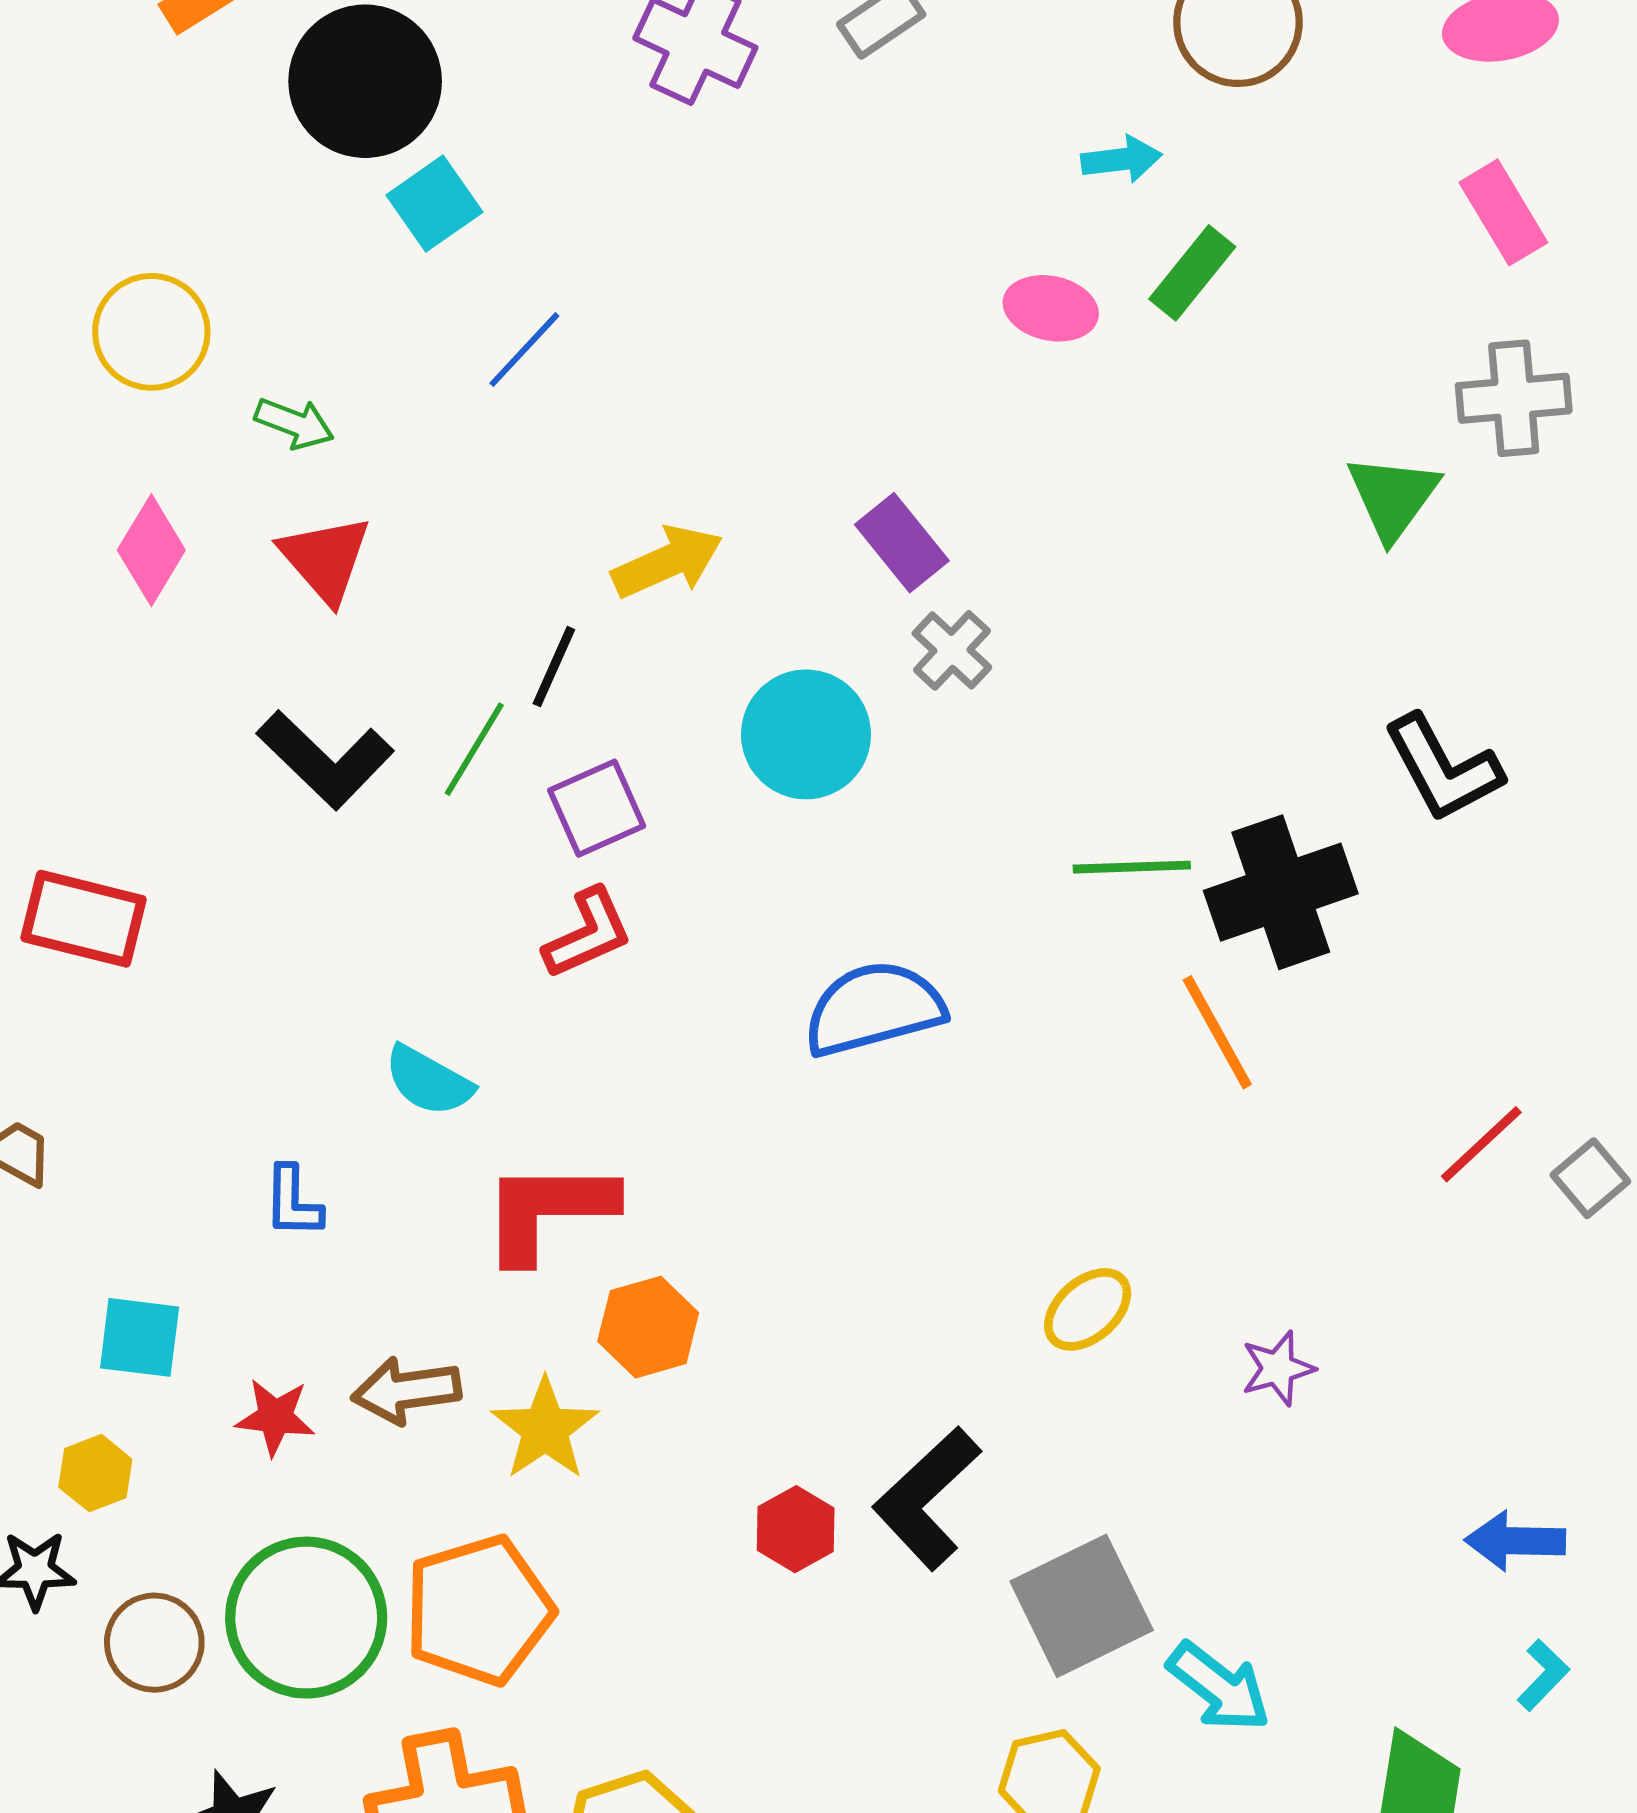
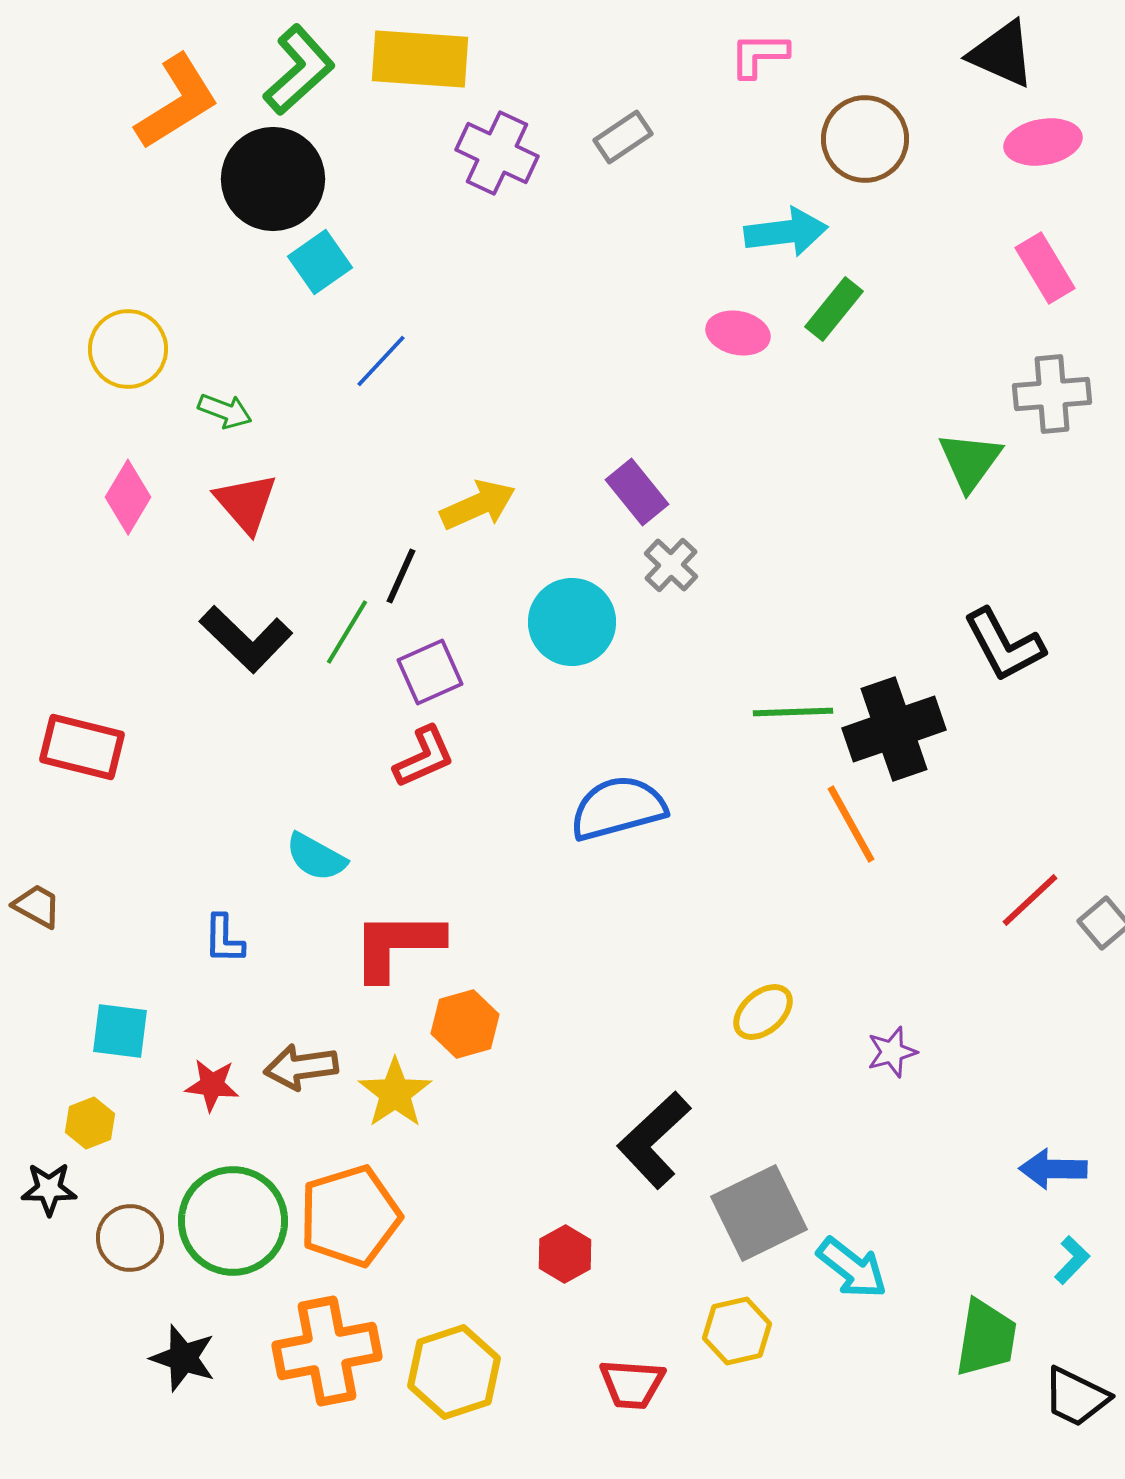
cyan arrow: (1122, 159) -> (786, 232), size x1.5
red hexagon: (796, 1529) -> (565, 1254), moved

